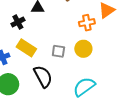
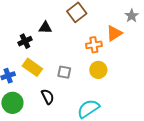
yellow circle: (83, 49) -> (98, 70), moved
black semicircle: (43, 77) -> (48, 97), size x0.7

